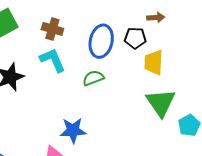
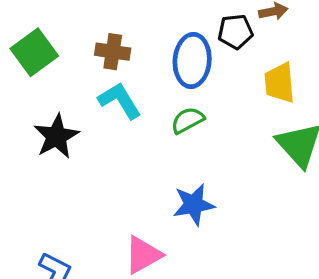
black pentagon: (135, 38) -> (235, 32), moved
blue star: (73, 131) -> (194, 204), moved

